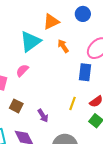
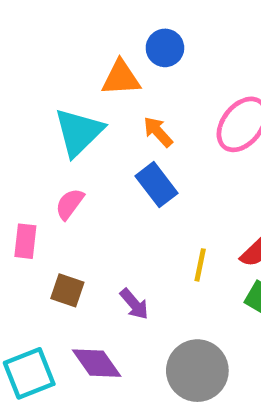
blue circle: (83, 14) -> (165, 48), moved
orange triangle: (51, 22) -> (121, 78), turned 30
blue rectangle: (85, 72) -> (157, 185), moved, turned -36

